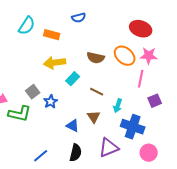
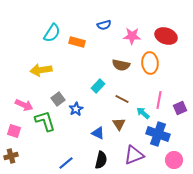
orange ellipse: (125, 56) -> (150, 63), turned 45
pink star: (149, 56) -> (132, 36), moved
yellow arrow: (55, 63) -> (41, 70), moved
pink line: (141, 79) -> (159, 100), moved
cyan arrow: (118, 106) -> (143, 113), turned 112
green L-shape: (20, 114) -> (45, 121), turned -120

